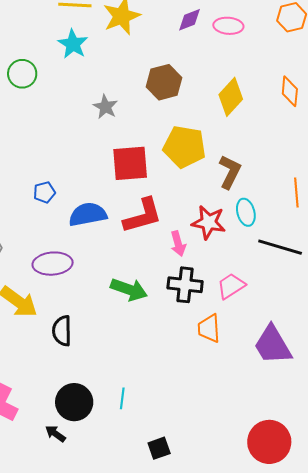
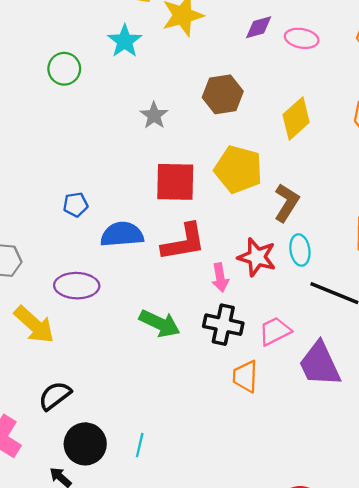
black semicircle: (62, 331) -> (55, 396), moved, turned 48
purple trapezoid: (273, 345) -> (320, 364), moved

